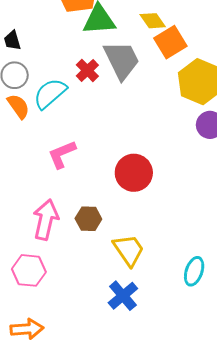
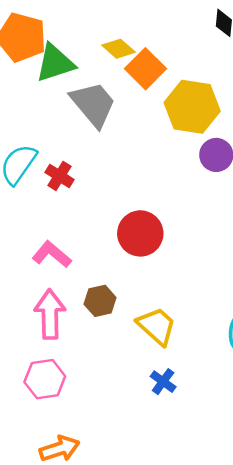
red cross: (87, 70) -> (59, 176), moved
pink L-shape: (62, 154) -> (52, 254), moved, turned 76
blue cross: (123, 296) -> (163, 382), size x0.7

